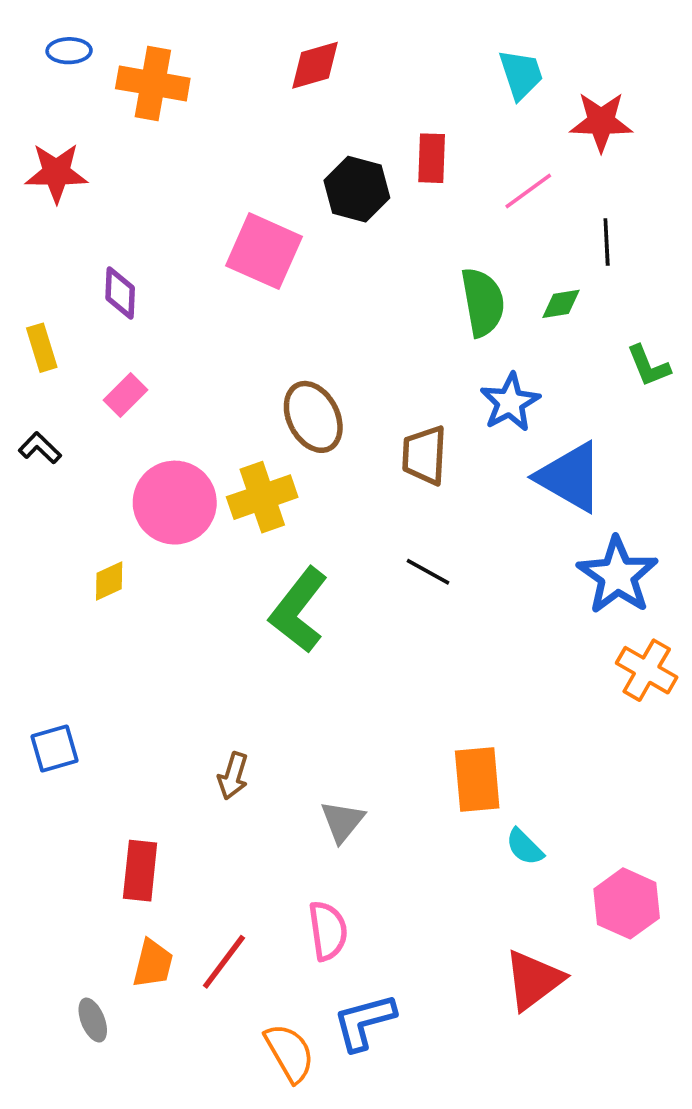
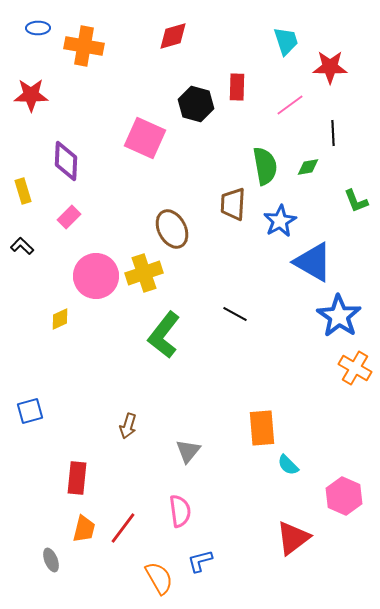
purple diamond: (120, 293) -> (66, 161), size x1.4
brown trapezoid: (424, 455) -> (233, 204), moved
blue L-shape: (364, 1022) -> (200, 561), size x0.7

